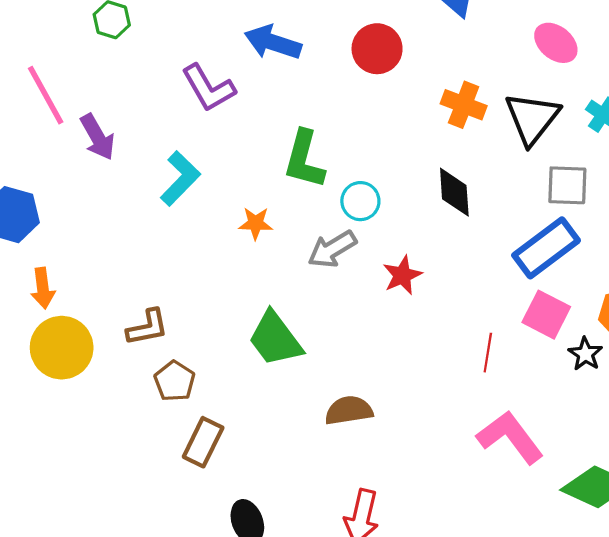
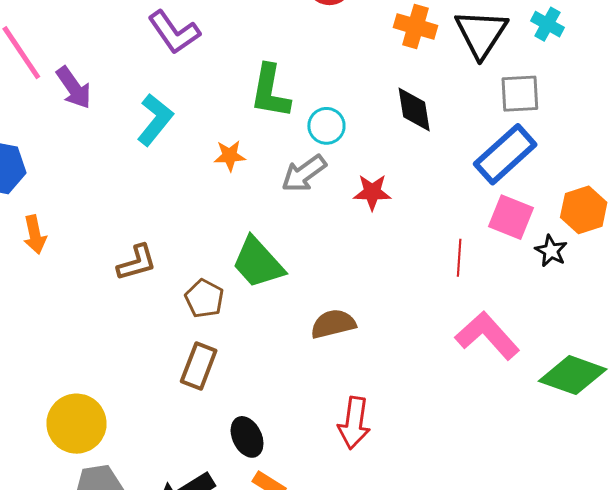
red star: (402, 275) -> (372, 192), turned 30
yellow circle: (62, 348) -> (76, 424), moved
brown pentagon: (175, 381) -> (204, 299), moved

